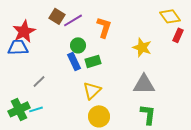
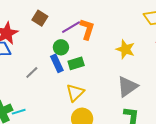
purple line: (73, 20) -> (71, 27), moved
gray line: (39, 81) -> (32, 72), moved
gray triangle: (144, 84) -> (127, 87), turned -35

